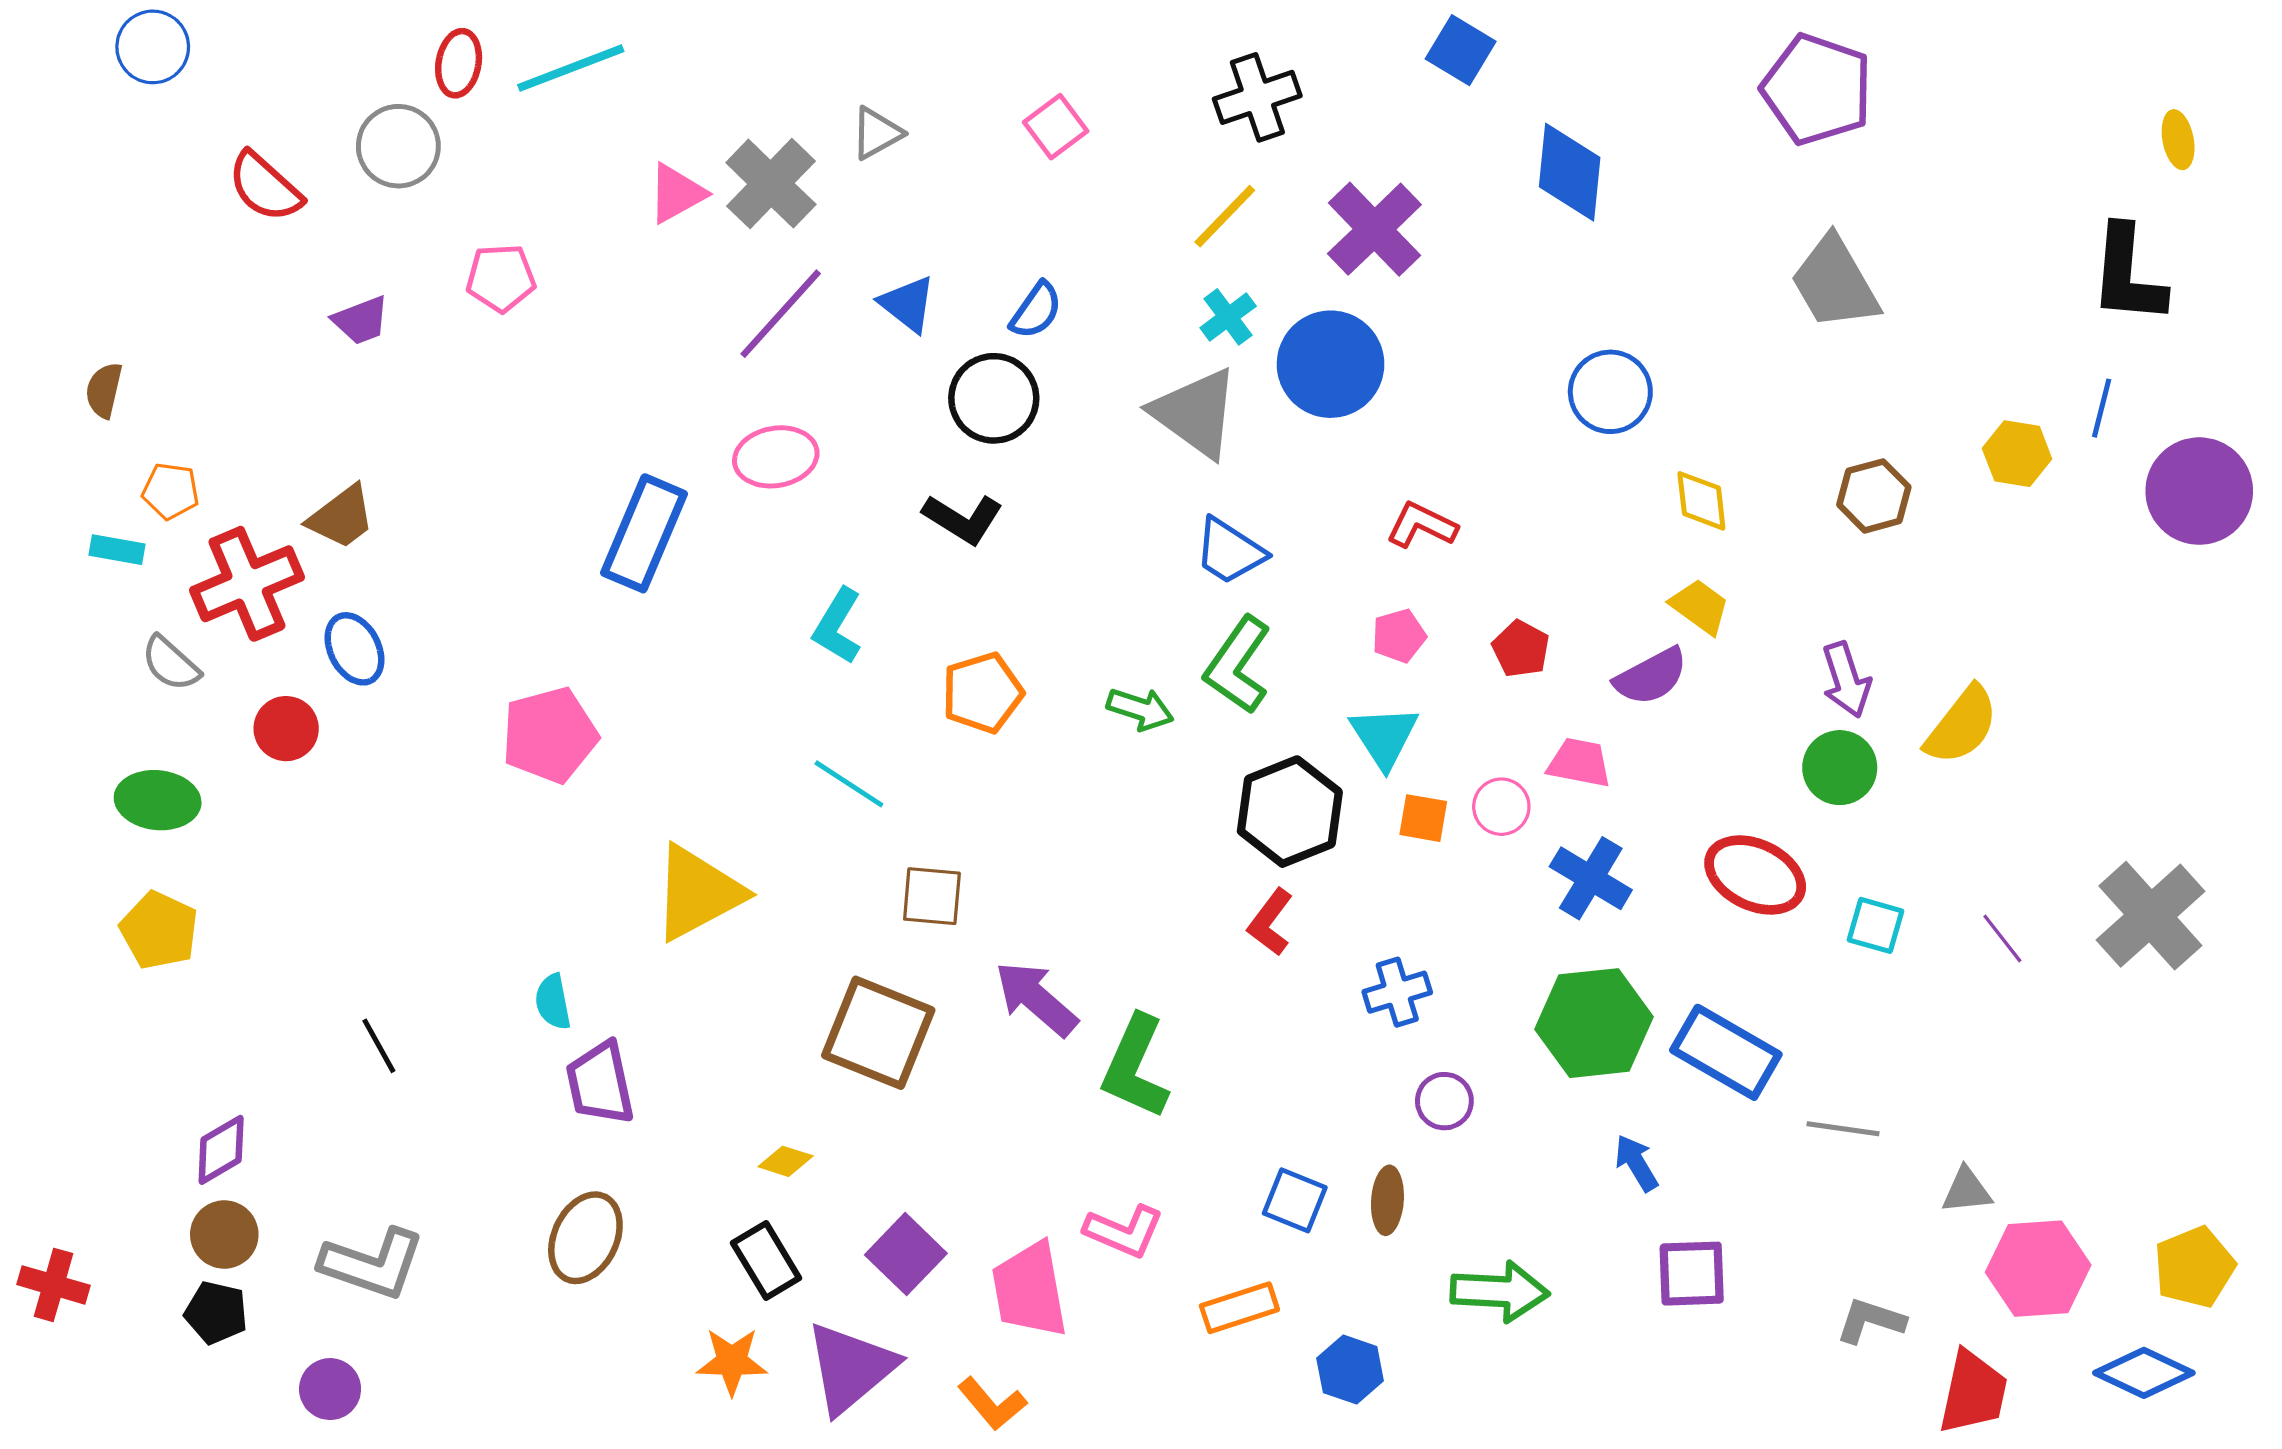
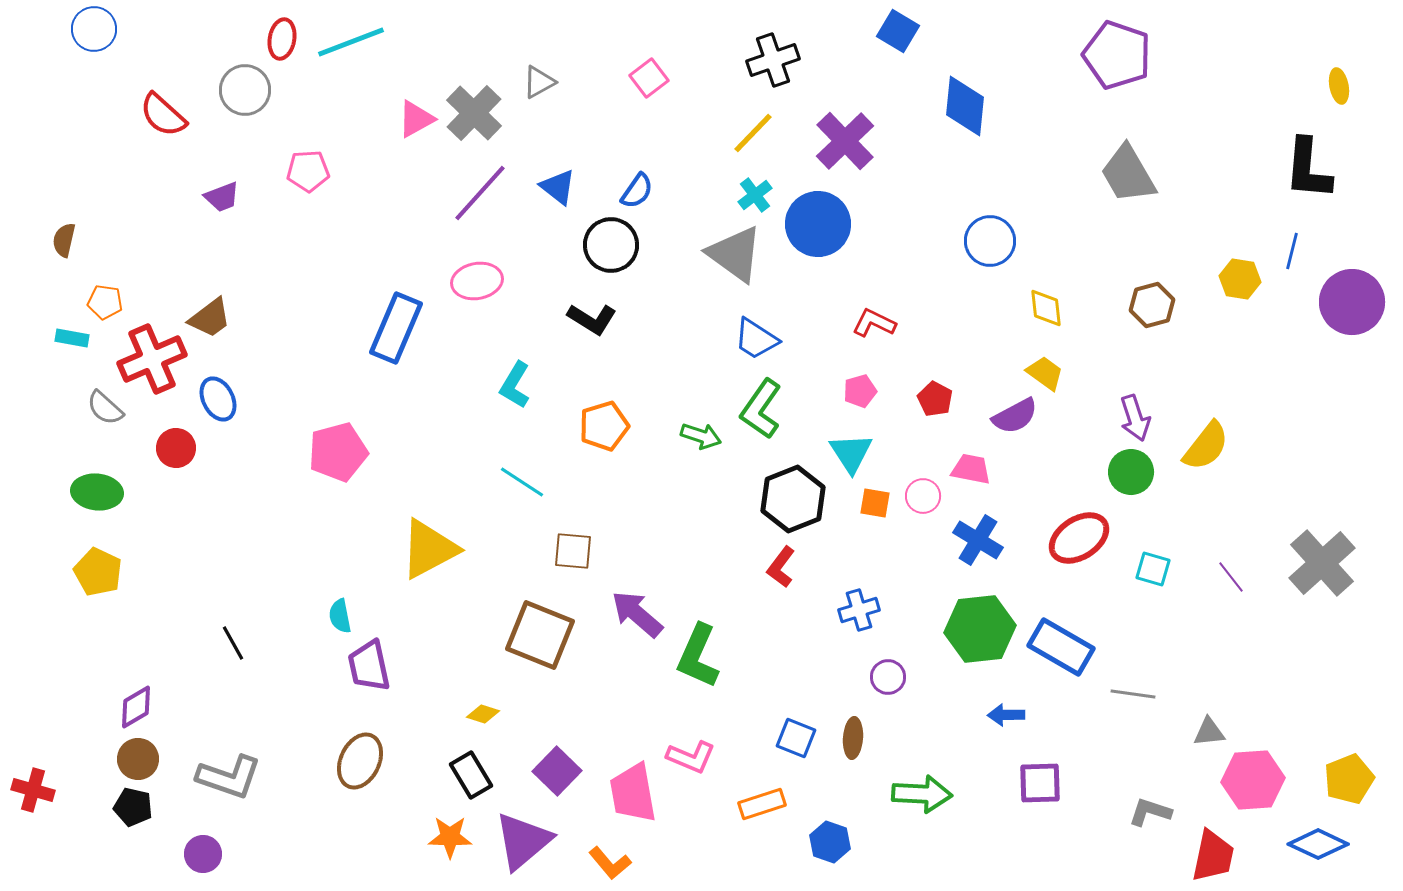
red ellipse: (1755, 875) -> (1079, 538), turned -58
blue arrow: (1636, 1163) -> (1006, 715), turned -60

